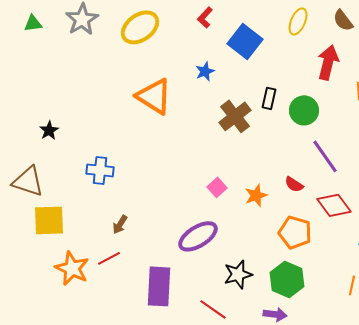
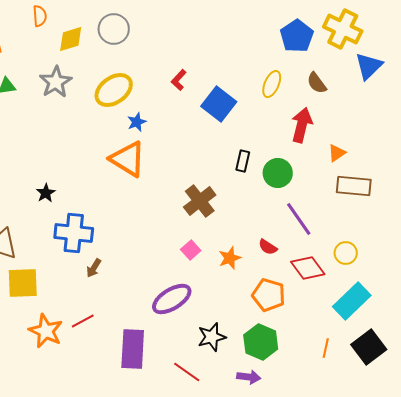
blue star: (205, 71) -> (137, 122), moved
brown cross: (235, 116) -> (200, 201), moved
black star: (49, 130) -> (46, 193), moved
blue cross: (100, 170) -> (74, 233), size x1.4
brown arrow: (120, 224) -> (94, 268), moved

